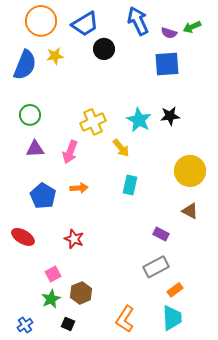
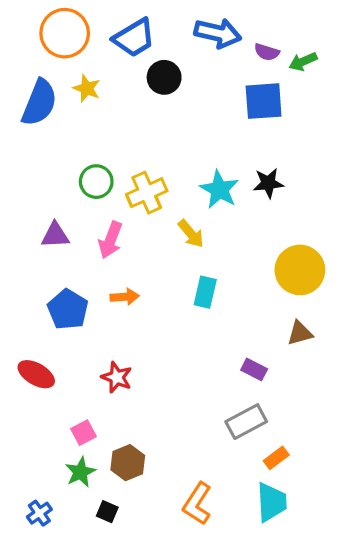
blue arrow: (138, 21) -> (218, 33), turned 128
green arrow: (192, 27) -> (303, 62), moved
yellow star: (55, 56) -> (87, 88), turned 30
green circle: (30, 115) -> (96, 182), moved
brown triangle: (190, 211) -> (300, 333), turned -42

